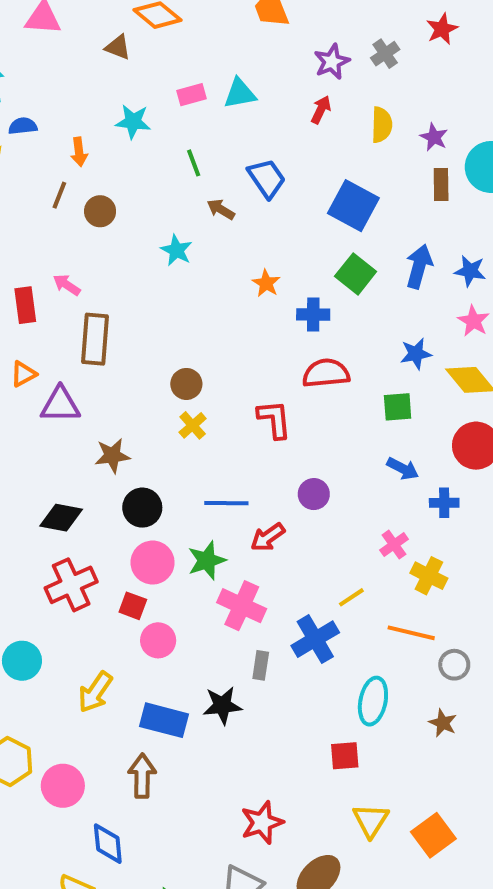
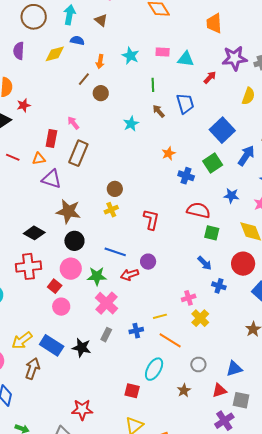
brown triangle: (118, 47) -> (101, 20), moved
purple star: (332, 62) -> (235, 58), size x1.4
red arrow: (321, 110) -> (210, 77), moved
blue arrow: (419, 266) -> (246, 156), moved
red rectangle: (25, 305) -> (51, 138), moved
blue star: (416, 354) -> (231, 196), moved
red semicircle: (326, 373) -> (198, 210), moved
brown star: (112, 456) -> (68, 211), size x1.4
purple circle: (314, 494) -> (148, 262), moved
orange line: (411, 633) -> (170, 340), moved
blue cross: (315, 639) -> (136, 331), size x0.6
yellow arrow: (95, 692) -> (22, 340), moved

